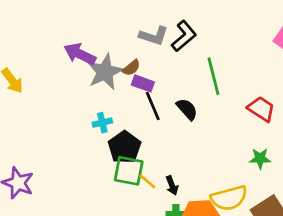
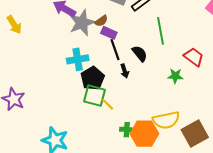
cyan cross: (102, 123) -> (78, 59), size x1.5
green star: (260, 158) -> (175, 76), moved
black arrow: (172, 185) -> (125, 71), moved

